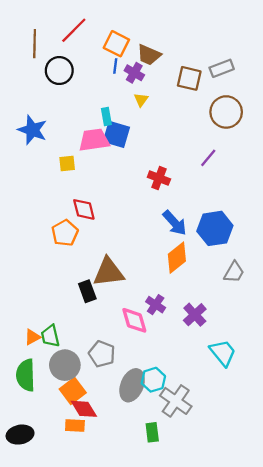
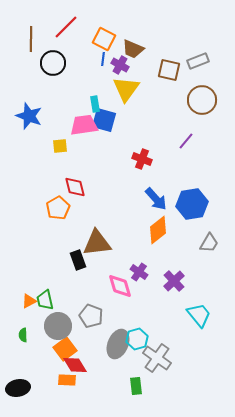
yellow triangle: (141, 100) -> (126, 89), size x2.0
green semicircle: (26, 375) -> (23, 335), size x0.5

